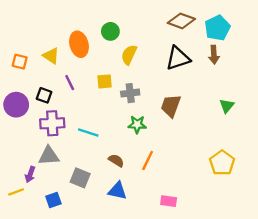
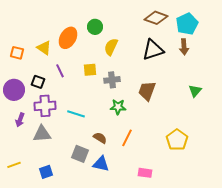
orange ellipse: (79, 44) -> (68, 38), turned 45
yellow pentagon: (222, 163) -> (177, 140), moved
purple arrow: (30, 174) -> (20, 120), moved
gray square: (80, 178) -> (80, 154), moved

